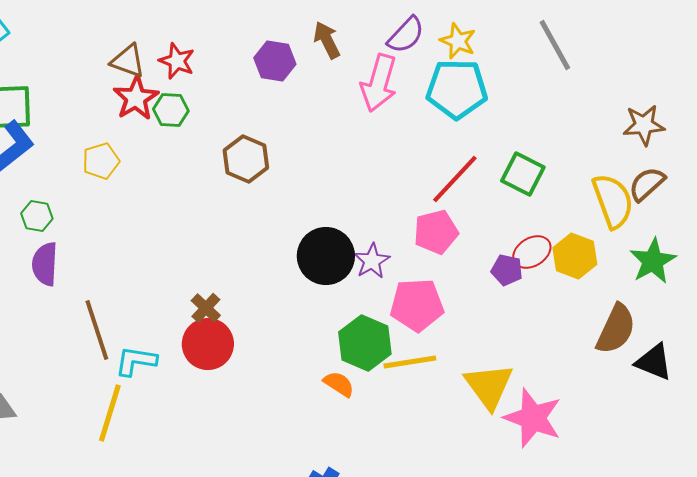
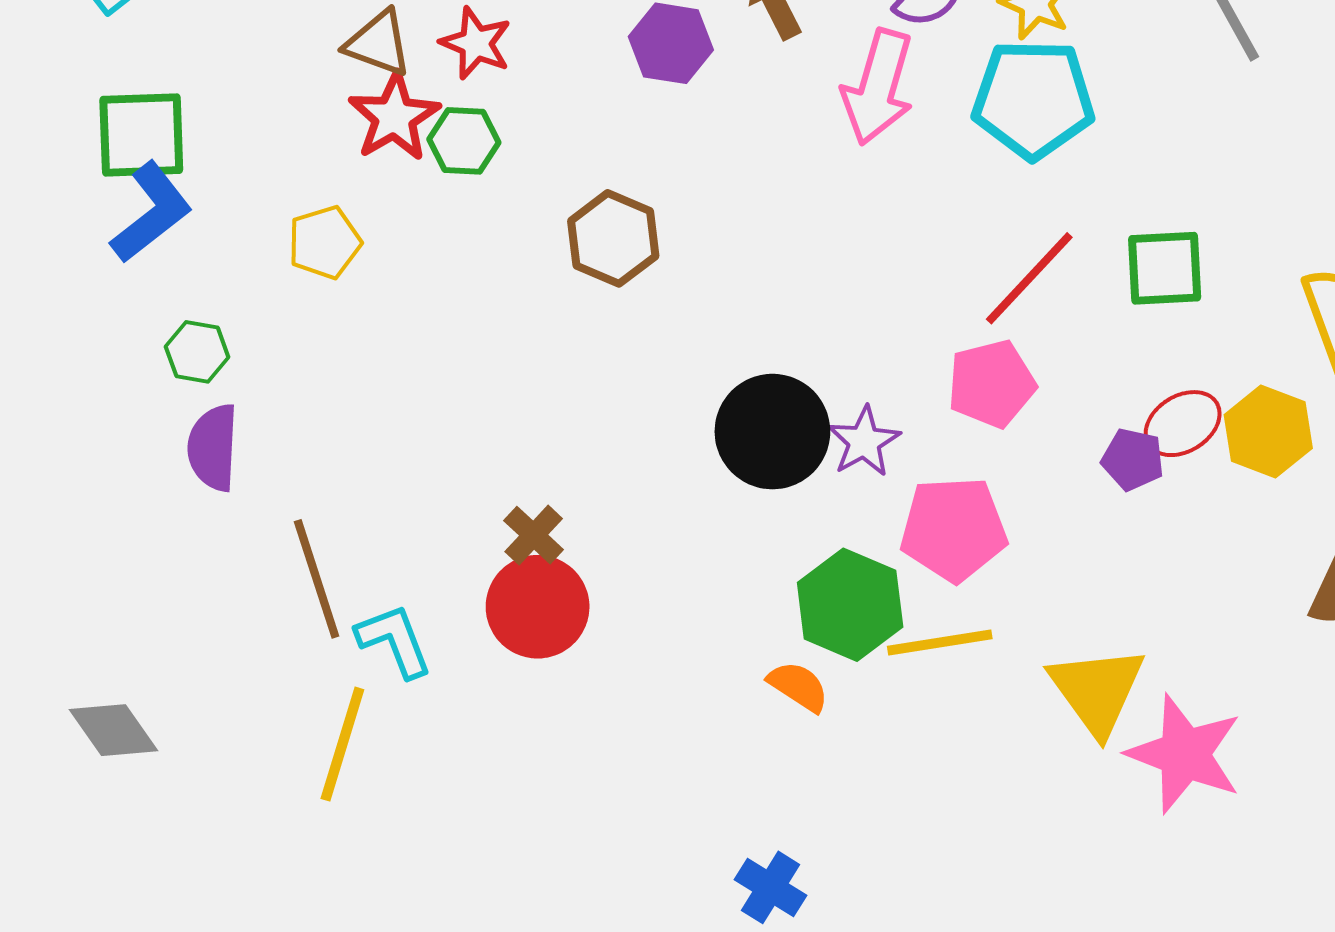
green square: (523, 174) -> (1165, 268), turned -30
cyan L-shape: (136, 361) -> (394, 641), turned 60

